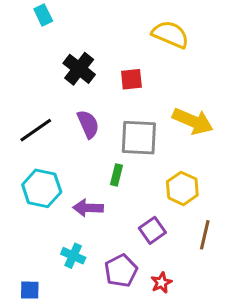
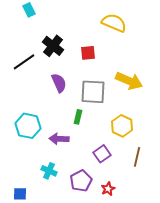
black line: (36, 130) -> (24, 62), moved

